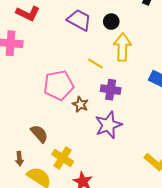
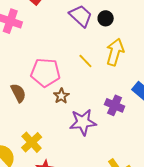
black circle: (111, 22) -> (106, 18), moved
purple cross: (111, 90) -> (115, 105), moved
brown semicircle: (39, 134) -> (18, 93), moved

